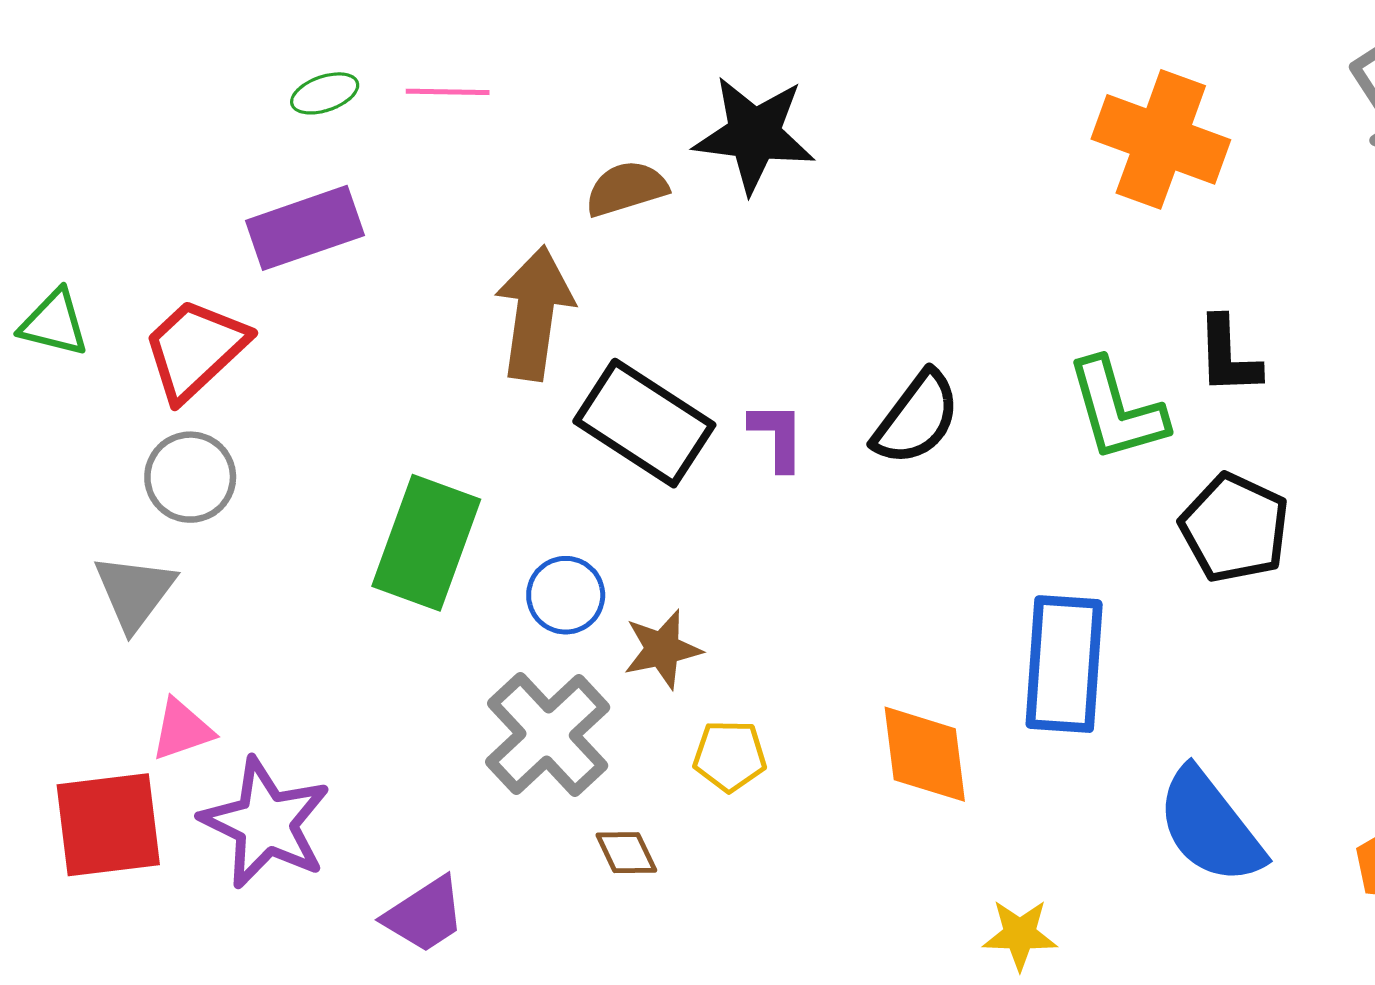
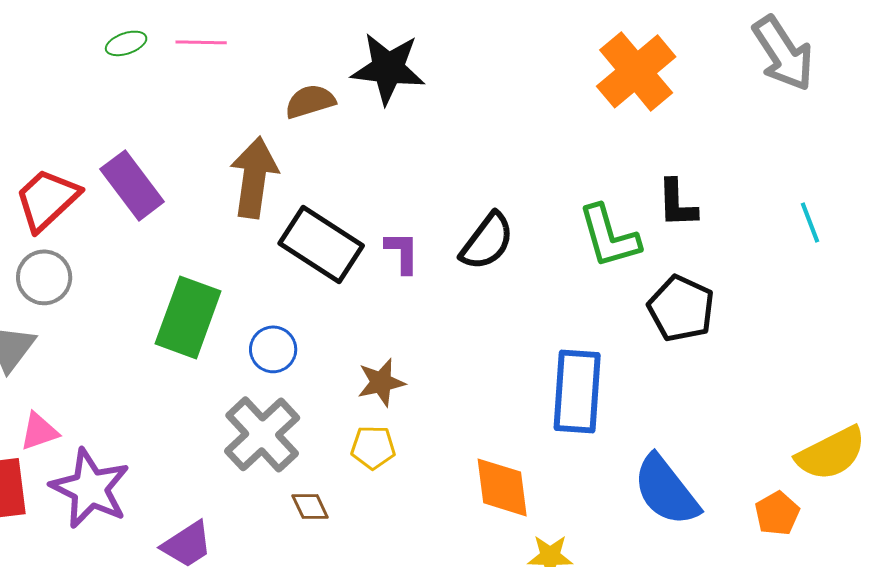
orange cross: (1161, 139) -> (636, 71), turned 30
purple rectangle: (305, 228) -> (132, 185), moved, turned 72
brown star: (662, 649) -> (381, 382), moved
orange diamond: (925, 754) -> (502, 487), moved

